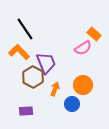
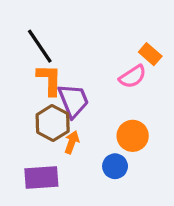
orange L-shape: (19, 52) -> (49, 80), moved, turned 45
orange arrow: (55, 89) -> (72, 142), moved
purple rectangle: (26, 111) -> (41, 177), size x1.5

